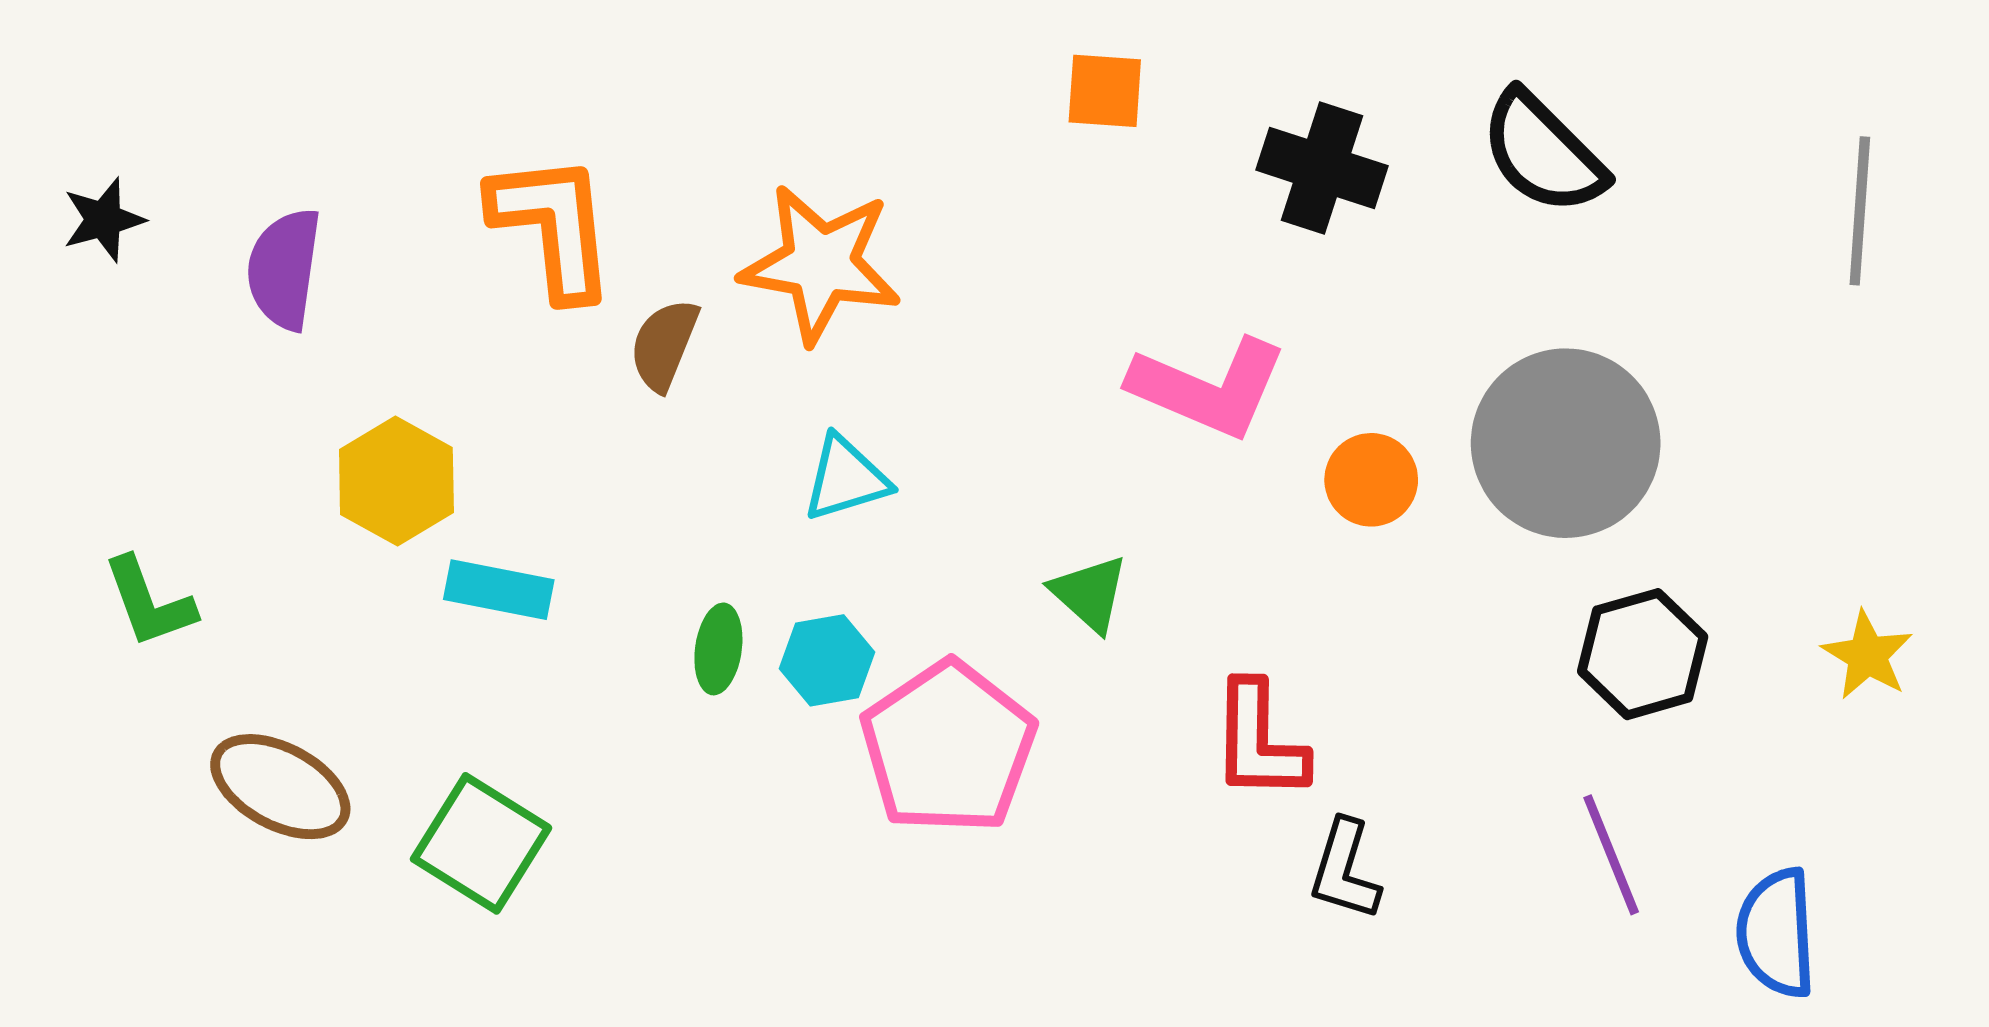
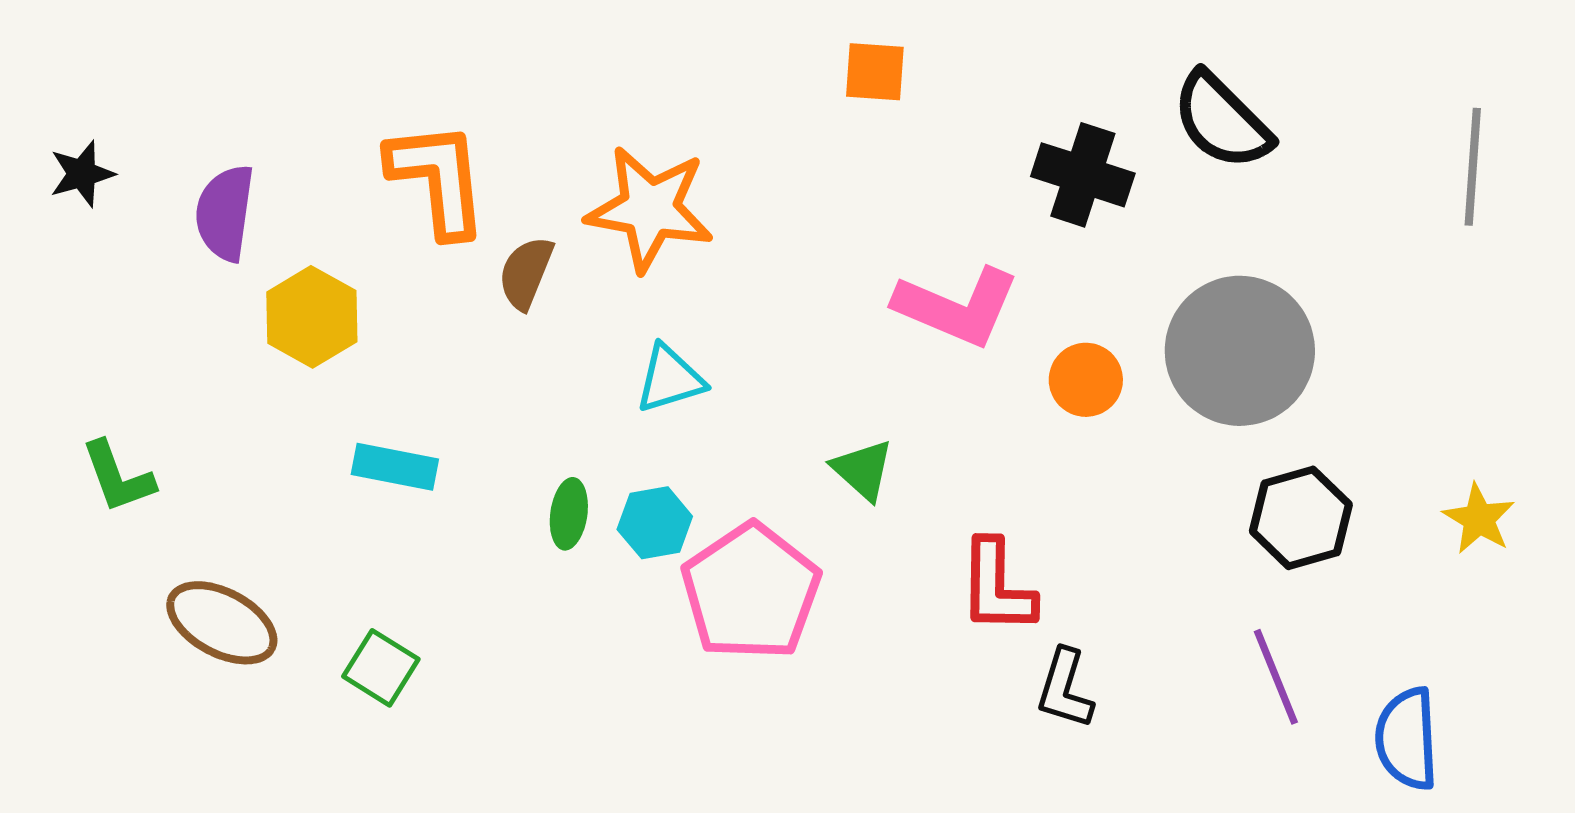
black cross: (1322, 168) -> (1083, 175), moved
yellow hexagon: (396, 481) -> (312, 317), moved
green square: (481, 843) -> (381, 668), size x0.7

